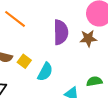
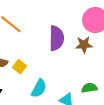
cyan semicircle: (45, 72) -> (39, 88), moved

